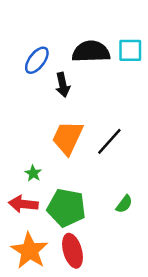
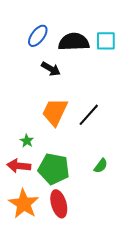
blue ellipse: (37, 60) -> (38, 36), moved
black arrow: (63, 85) -> (51, 69), turned -48

